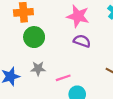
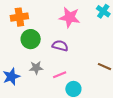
purple semicircle: (82, 41) -> (60, 46), moved

